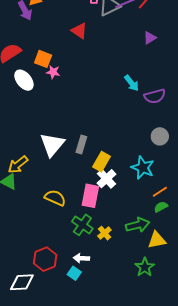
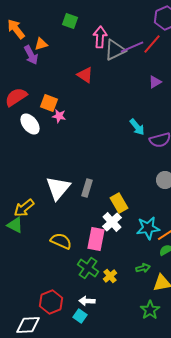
yellow rectangle: (101, 162) -> (119, 203), moved, turned -60
cyan star: (143, 168) -> (148, 228), moved, turned -30
green arrow: (138, 225) -> (143, 268), size x0.6

